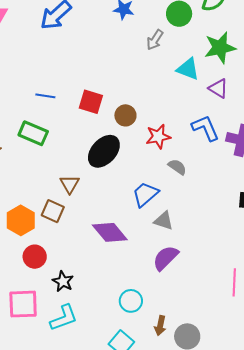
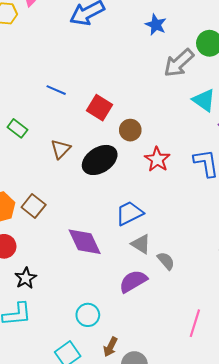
gray arrow: (155, 40) -> (179, 63), size x1.5
green rectangle: (33, 133) -> (17, 128), moved, size x0.7
red star: (158, 137) -> (157, 159), turned 30
gray semicircle: (177, 167) -> (166, 261), moved
brown triangle: (70, 184) -> (61, 149), moved

